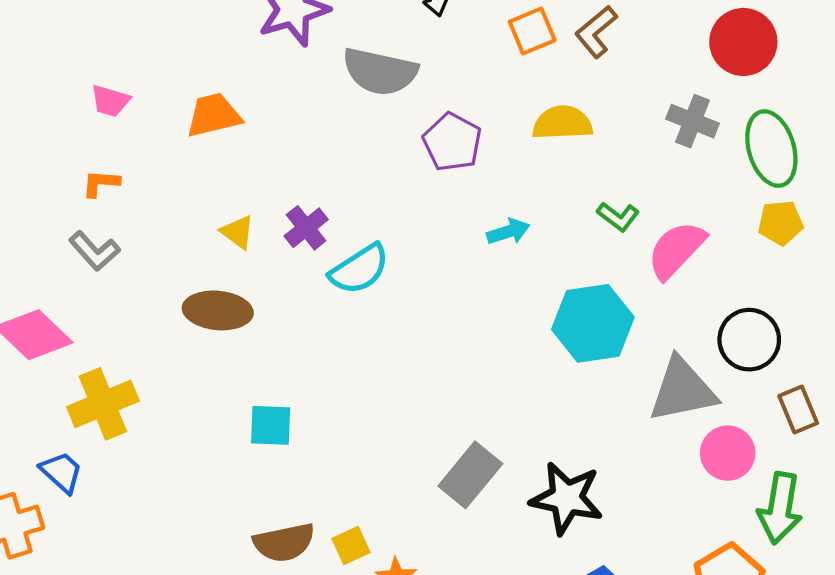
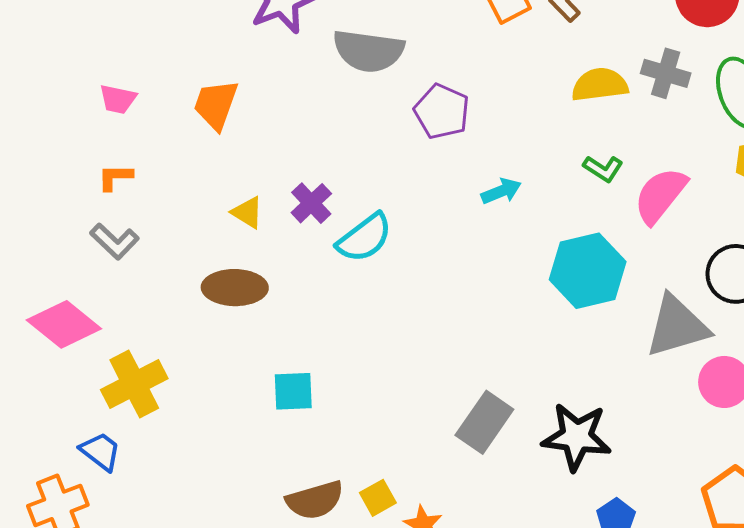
orange trapezoid: (214, 115) -> (216, 105), turned -52
yellow semicircle: (562, 123) -> (600, 85), moved

